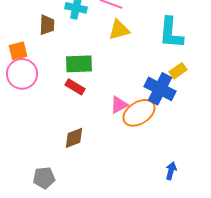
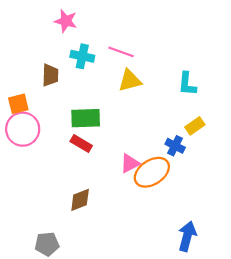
cyan L-shape: (171, 33) -> (187, 84), size x0.7
blue cross: (160, 89) -> (175, 146), size x0.6
blue arrow: (171, 171) -> (187, 236), size x1.5

